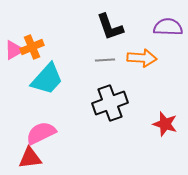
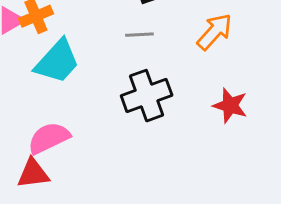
orange arrow: (142, 58) -> (215, 32), moved, turned -52
red star: (165, 124) -> (230, 105), moved

